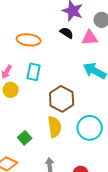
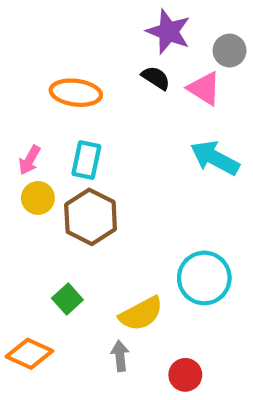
pink triangle: (90, 38) -> (204, 88), turned 36
brown hexagon: (62, 99) -> (91, 217), moved
yellow semicircle: (55, 127) -> (141, 314), moved, turned 70

